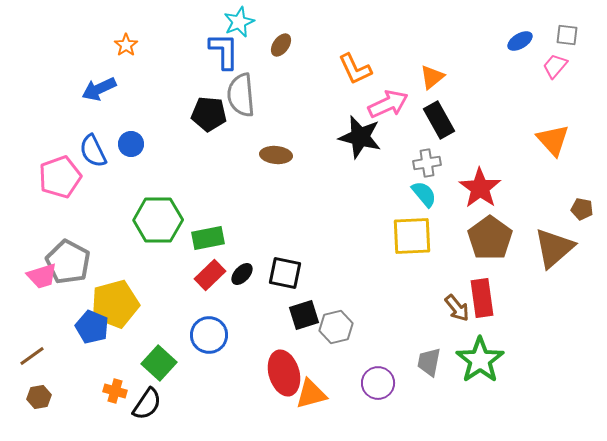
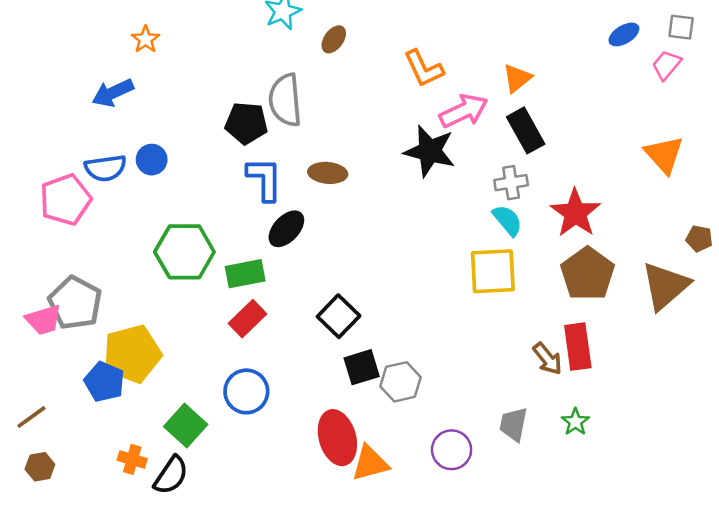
blue L-shape: (224, 51) -> (265, 179), moved
blue semicircle: (93, 151) -> (105, 168), turned -72
black square: (285, 273) -> (339, 316), turned 32
black ellipse: (242, 274) -> (286, 229), moved, size x1.4
green star: (480, 360) -> (575, 422), size x0.5

